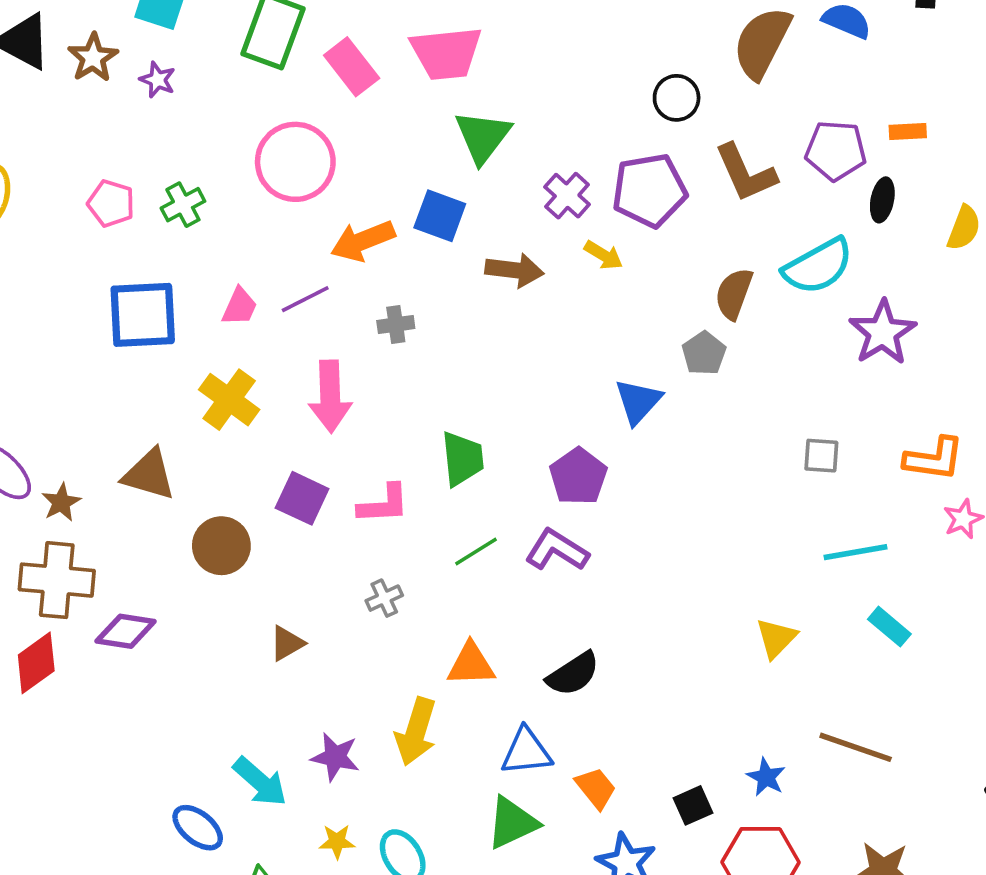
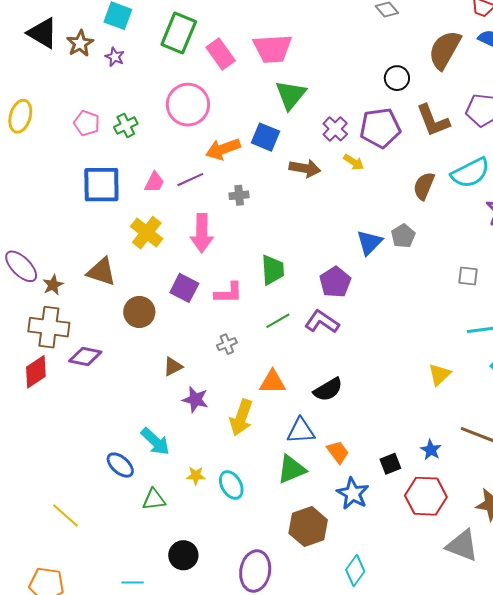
gray pentagon: (704, 353) -> (403, 236), moved
purple star: (335, 757) -> (195, 400), moved

